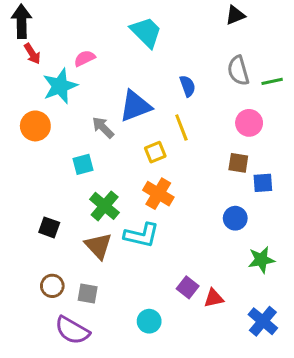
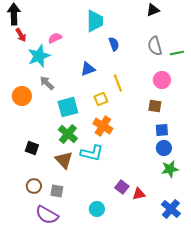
cyan trapezoid: (146, 32) -> (95, 21), turned 45
blue semicircle: (188, 86) -> (114, 44), moved
blue triangle: (135, 106) -> (88, 69), size x0.7
orange circle: (35, 126) -> (22, 96), moved
gray arrow: (103, 127) -> (47, 83), moved
cyan square: (83, 164) -> (68, 107), moved, size x1.5
blue square: (263, 183) -> (162, 130), moved
blue circle: (235, 218) -> (164, 148), moved

